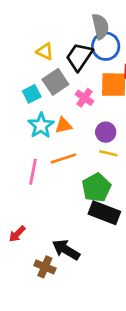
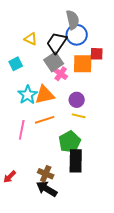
gray square: (55, 82) -> (54, 62), moved
cyan square: (32, 94) -> (16, 64), moved
orange triangle: (63, 126) -> (45, 95), size x1.5
black rectangle: (104, 213) -> (76, 161), turned 70
brown cross: (45, 267) -> (46, 174), moved

